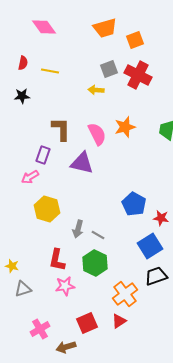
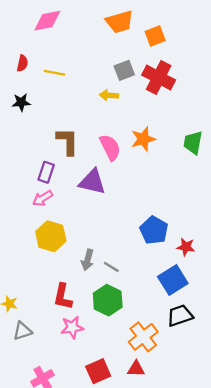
pink diamond: (44, 27) -> (47, 21), turned -65
pink arrow: (30, 177) -> (43, 198), moved
red triangle: (119, 321) -> (136, 369), turned 35

